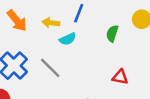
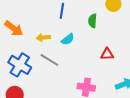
yellow arrow: (51, 23) -> (43, 38), moved
cyan semicircle: (68, 39) -> (68, 39), moved

